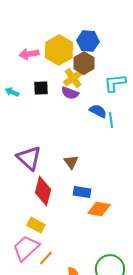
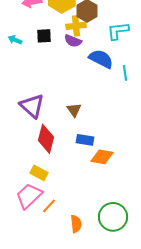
yellow cross: (73, 78) -> (76, 26), turned 30
blue semicircle: (98, 111) -> (101, 59), size x1.4
cyan line: (111, 120) -> (125, 73), moved

